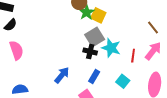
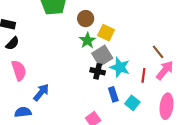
green star: (87, 12) -> (87, 40), moved
brown line: (153, 28) -> (158, 52), moved
blue arrow: (62, 75) -> (41, 92), moved
blue rectangle: (94, 76) -> (113, 94), moved, turned -48

